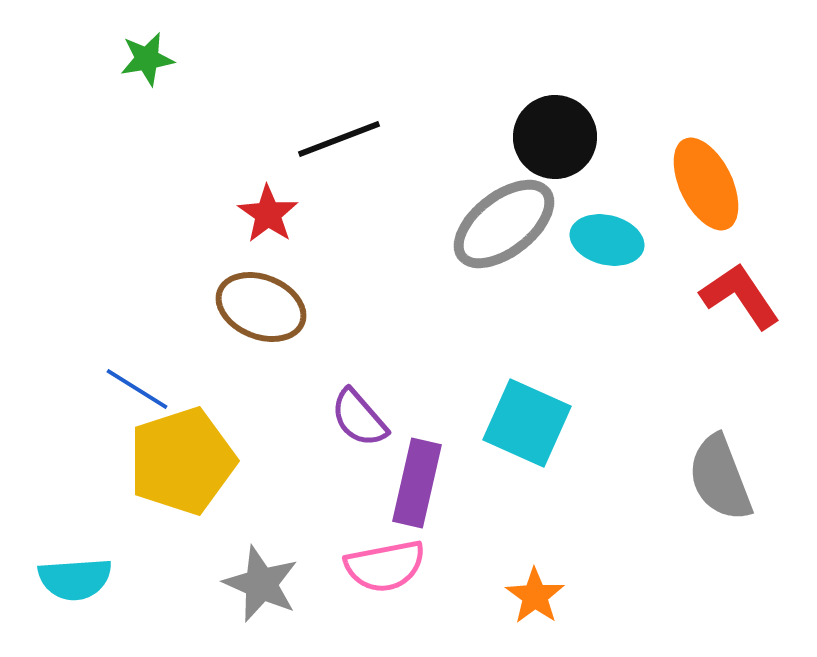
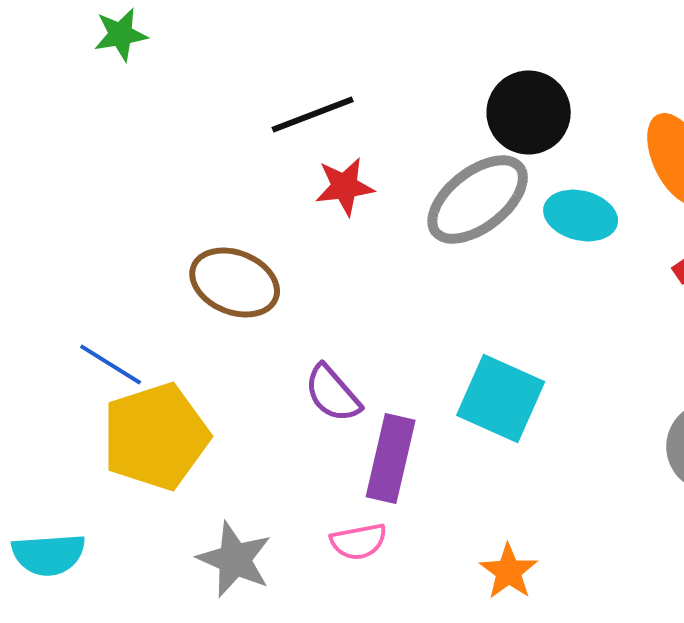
red star: (268, 214) -> (345, 186), moved, turned 30
pink semicircle: (385, 566) -> (359, 542), size x0.7

